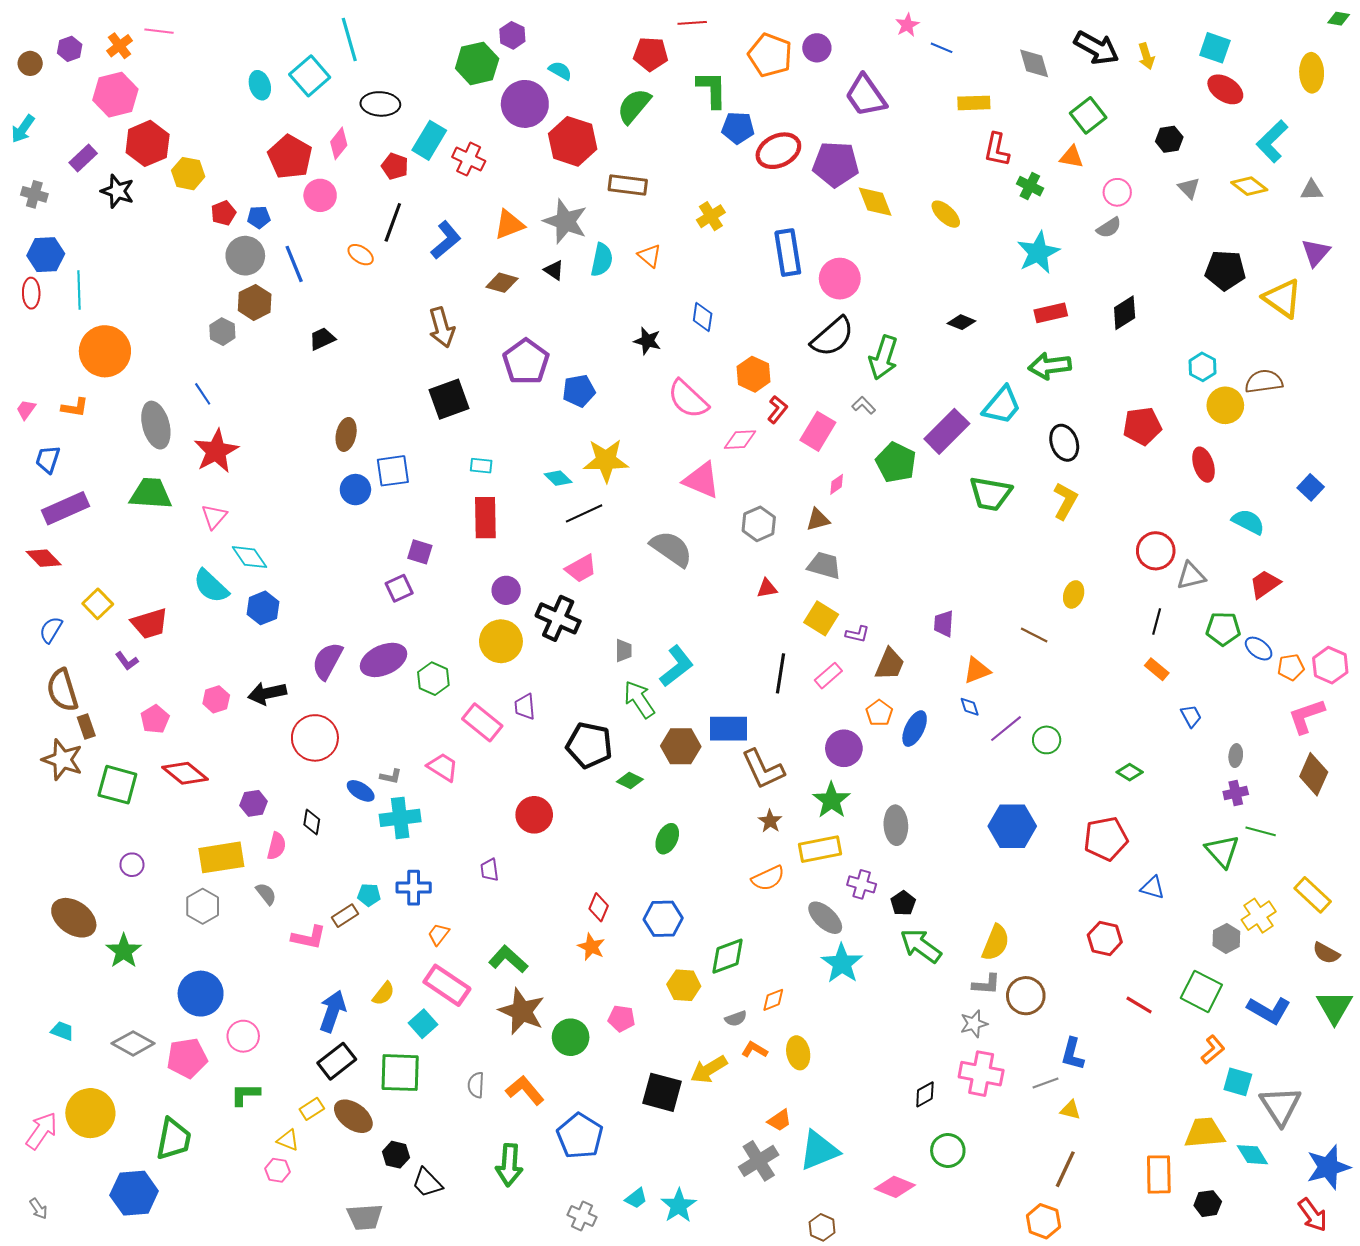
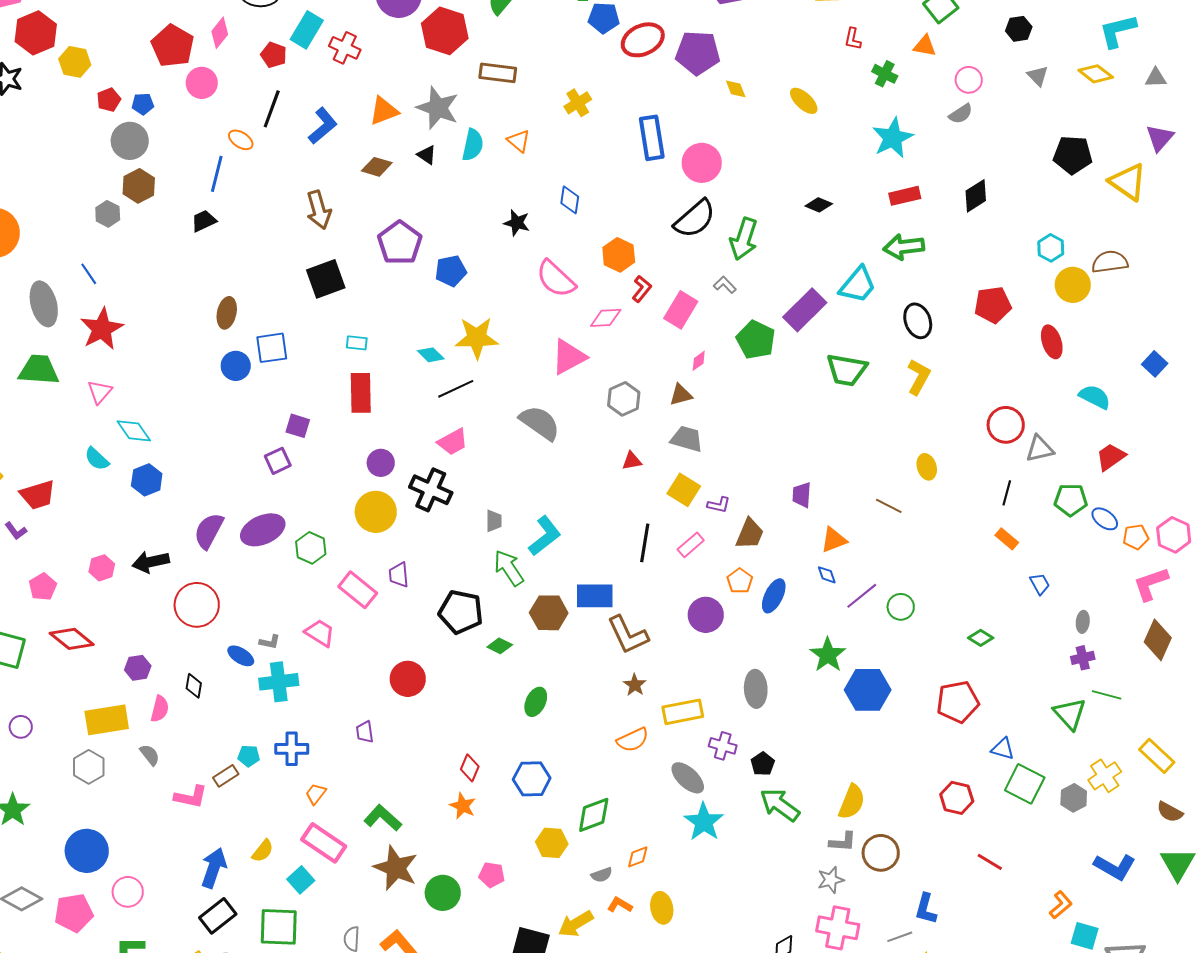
cyan L-shape: (1272, 141) -> (1118, 31), turned 30
red L-shape: (997, 150) -> (853, 39), size x0.7
yellow diamond: (875, 202) -> (736, 89), size x0.6
blue line: (294, 264) -> (217, 174), moved, turned 36
pink triangle: (702, 480) -> (569, 357), turned -51
cyan semicircle: (211, 586) -> (97, 459), size x0.7
yellow ellipse: (1074, 594) -> (927, 467), turned -35
green star: (831, 800) -> (828, 655), moved
green square: (1201, 991) -> (1025, 784), moved

